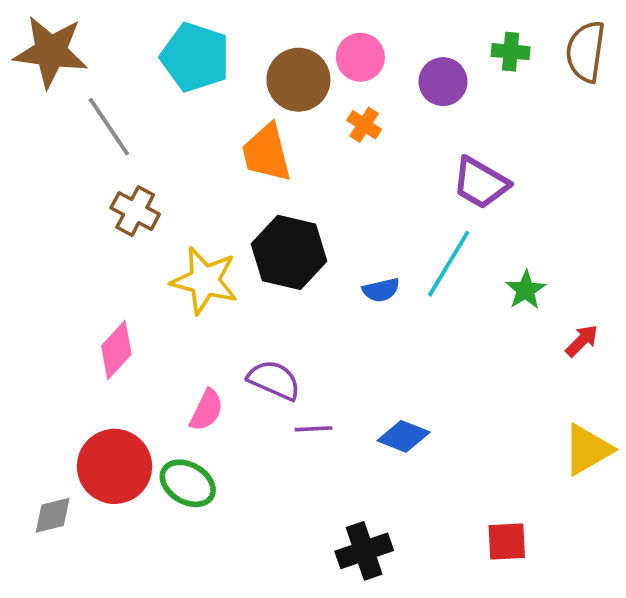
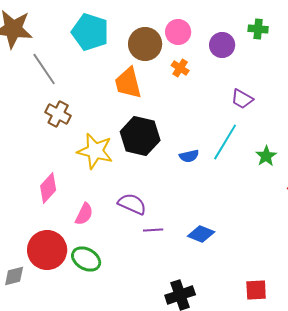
purple trapezoid: (481, 183) -> (242, 99), size x0.7
pink semicircle: (206, 410) -> (84, 214), moved

